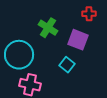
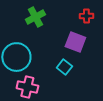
green cross: (48, 28) -> (35, 17), moved, turned 30

